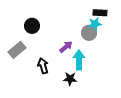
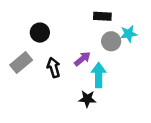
black rectangle: (100, 13) -> (102, 16), moved
cyan star: (95, 24) -> (129, 34), moved
black arrow: (43, 66) -> (54, 68), moved

